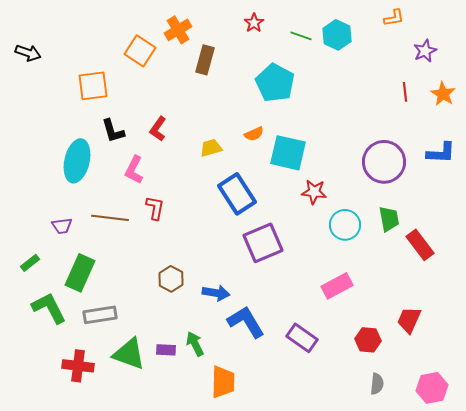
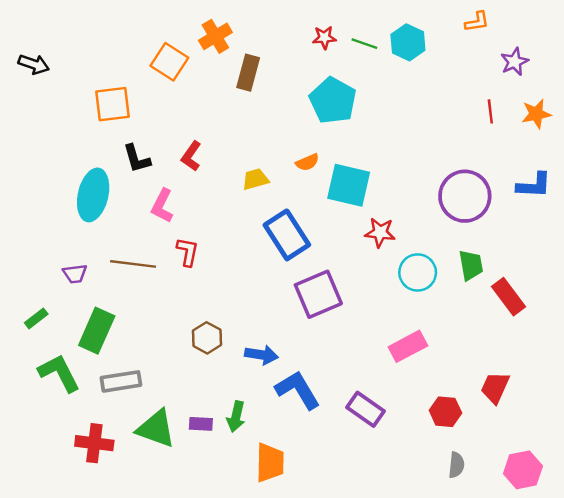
red star: (254, 23) -> (324, 38), moved, turned 30
orange star: (443, 94) -> (536, 114), turned 30
green arrow: (195, 344) -> (236, 417), turned -140

